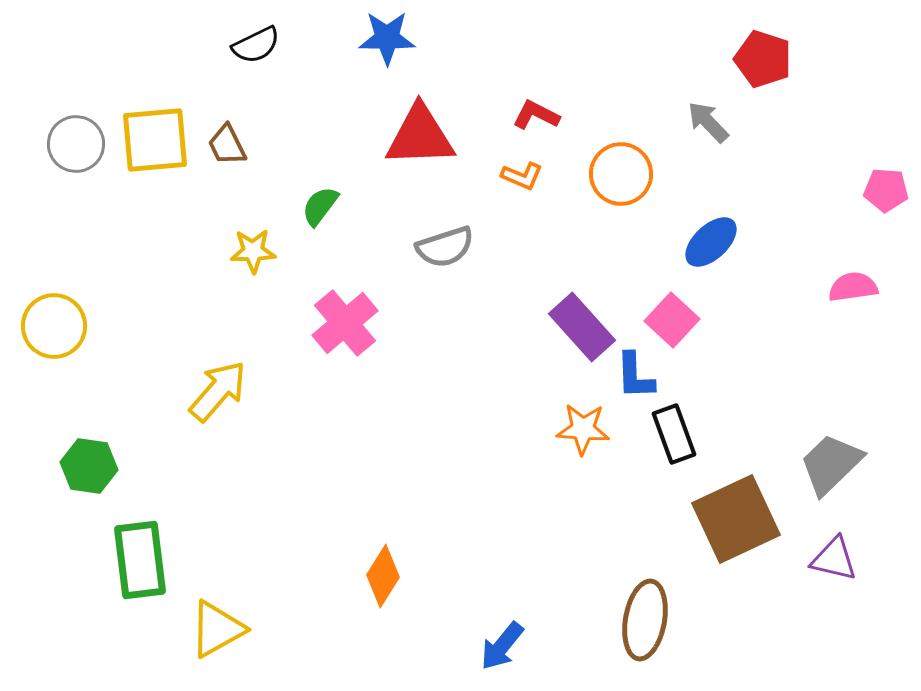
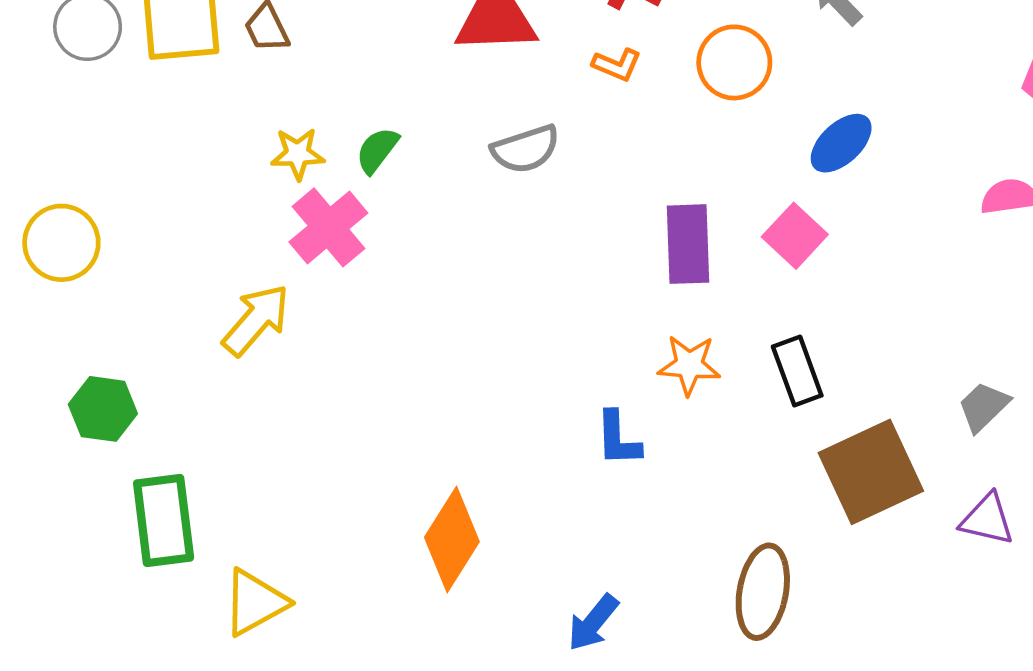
green semicircle: (320, 206) -> (377, 150), moved
pink cross: (345, 323) -> (328, 227), moved
purple rectangle: (582, 327) -> (688, 244), turned 40
blue L-shape: (635, 376) -> (618, 439), moved
gray trapezoid: (831, 464) -> (984, 407), size x0.7
orange diamond: (383, 576) -> (452, 539), size x1.4

